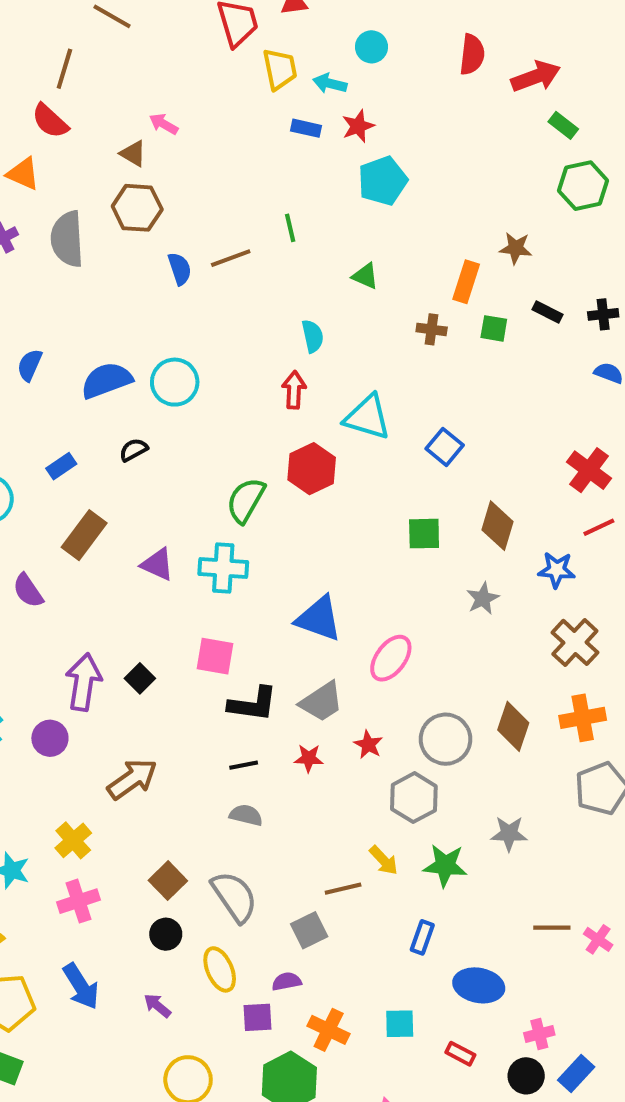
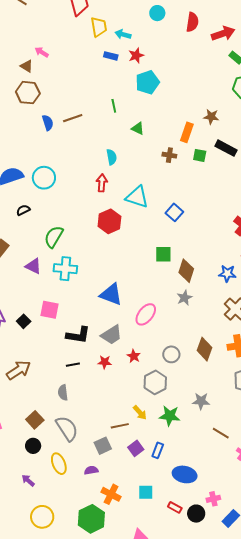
cyan circle: (371, 47) -> (157, 13), moved
green line: (290, 228) -> (114, 106), moved
black rectangle: (547, 312) -> (226, 148), size x1.5
green semicircle: (246, 500) -> (54, 237), moved
brown diamond: (498, 526) -> (186, 271), moved
gray star: (483, 599) -> (184, 298), moved
pink square: (215, 656) -> (49, 310), moved
gray circle: (446, 739) -> (171, 354), size x0.7
gray semicircle: (246, 815) -> (63, 393), moved, turned -112
brown line: (552, 928) -> (221, 433), moved, turned 30
purple square: (257, 1017) -> (136, 448), moved, turned -35
black circle: (526, 1076) -> (196, 514), moved

